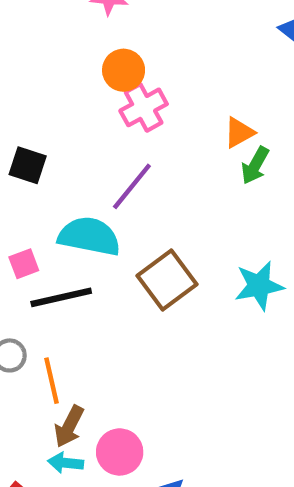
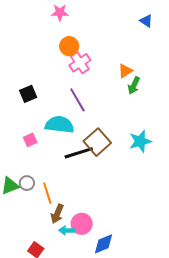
black square: (28, 165) -> (28, 94), turned -36
purple line: (132, 186) -> (77, 100), turned -65
black line: (61, 297) -> (79, 153), moved
cyan arrow: (66, 463) -> (67, 230), moved

